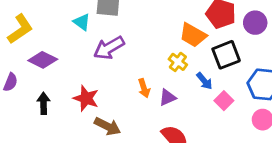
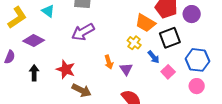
cyan triangle: (82, 22) -> (48, 11), moved
purple triangle: (167, 97) -> (126, 69), turned -40

